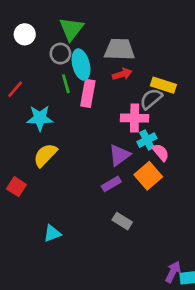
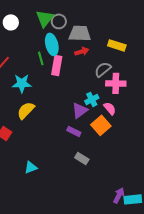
gray circle: (60, 54) -> (59, 21), moved
yellow rectangle: (163, 85) -> (117, 45), moved
pink cross: (135, 118) -> (116, 83), moved
cyan cross: (147, 140) -> (92, 99), moved
purple rectangle: (111, 184) -> (74, 131), turned 56

